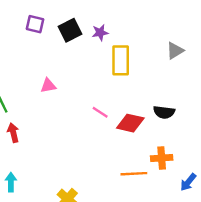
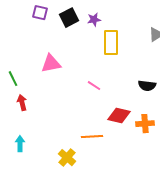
pink triangle: (48, 86) -> (51, 64), size x1.5
red diamond: (130, 123) -> (119, 116), moved
orange line: (134, 174) -> (92, 137), moved

